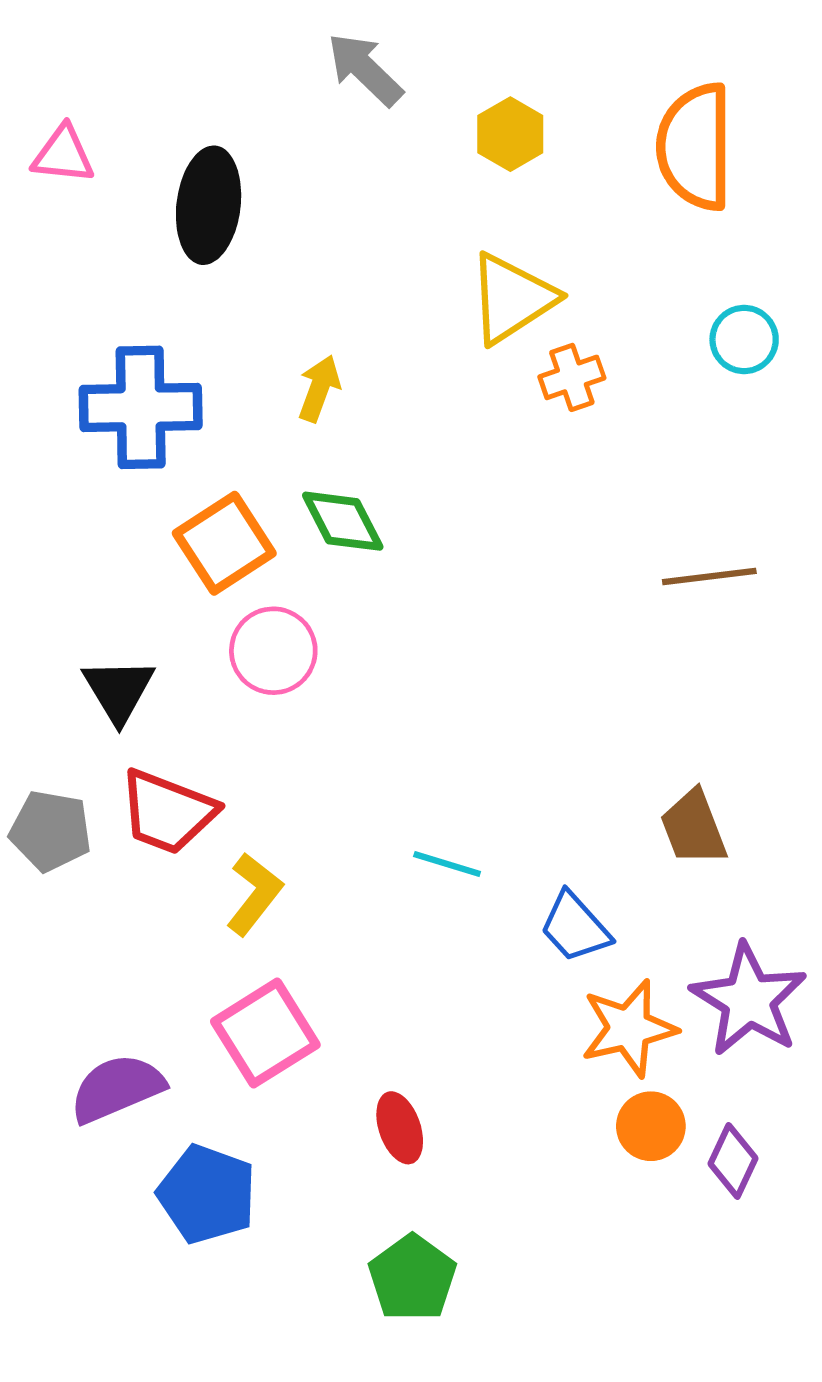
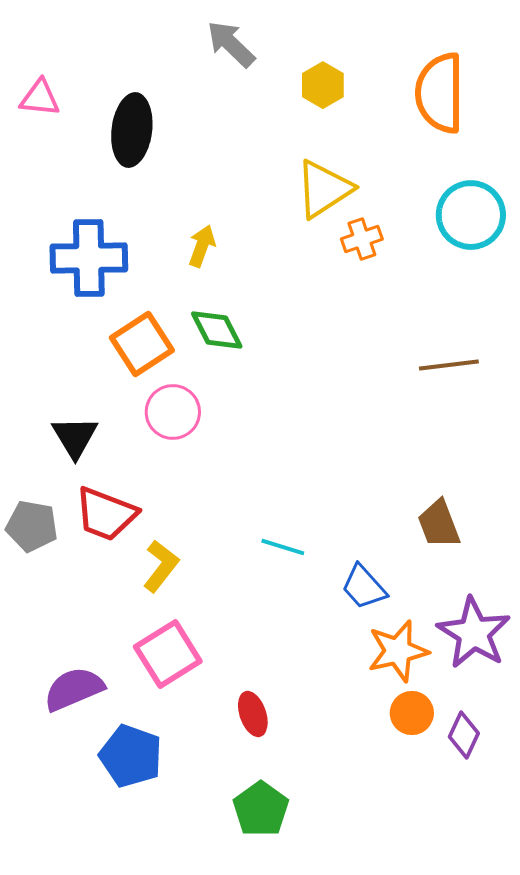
cyan circle: (744, 339) -> (471, 215), size x1.6

